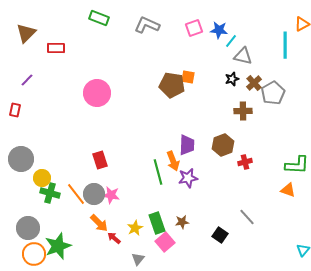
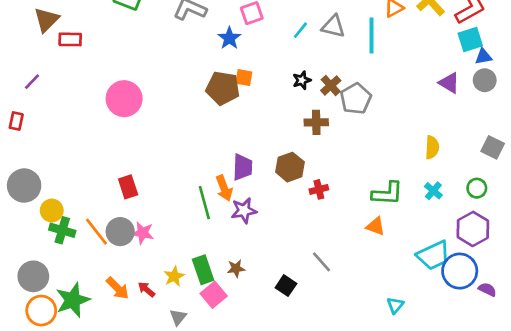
blue star: (219, 30) -> (229, 38), moved, turned 30
brown triangle: (26, 33) -> (46, 20), moved
gray triangle: (243, 56) -> (333, 26), moved
orange arrow: (99, 223) -> (118, 288), moved

